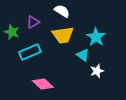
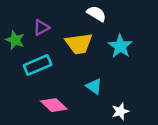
white semicircle: (62, 11) -> (96, 14), moved
cyan triangle: (83, 55) -> (94, 86), moved
white star: (97, 71) -> (120, 111), moved

